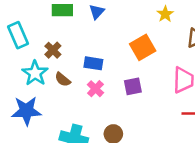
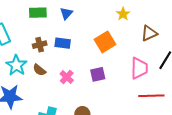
brown cross: (53, 50) -> (40, 45), moved, turned 32
blue rectangle: (93, 63) -> (63, 43), moved

